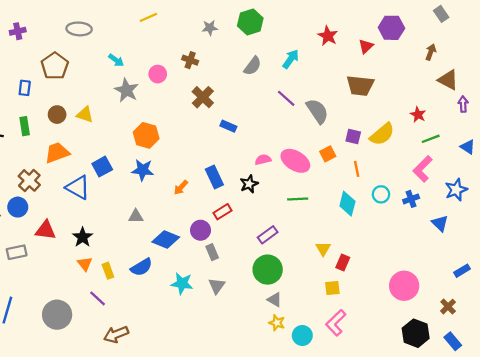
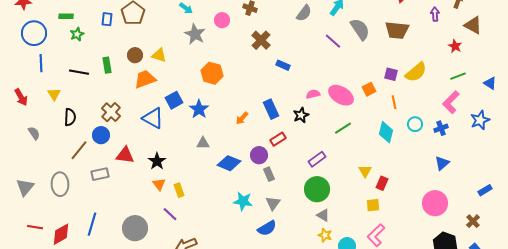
blue rectangle: (25, 88) -> (107, 19), moved
purple arrow: (463, 104) -> (435, 14), moved
gray semicircle: (317, 111) -> (360, 29), moved
red star: (418, 115) -> (455, 46), moved
orange trapezoid: (57, 153) -> (145, 79), moved
blue star: (143, 170) -> (199, 109), moved, turned 30
green line: (298, 199) -> (343, 128), turned -30
blue triangle: (440, 223) -> (442, 163), moved, turned 35
blue semicircle: (142, 267) -> (267, 228), moved

